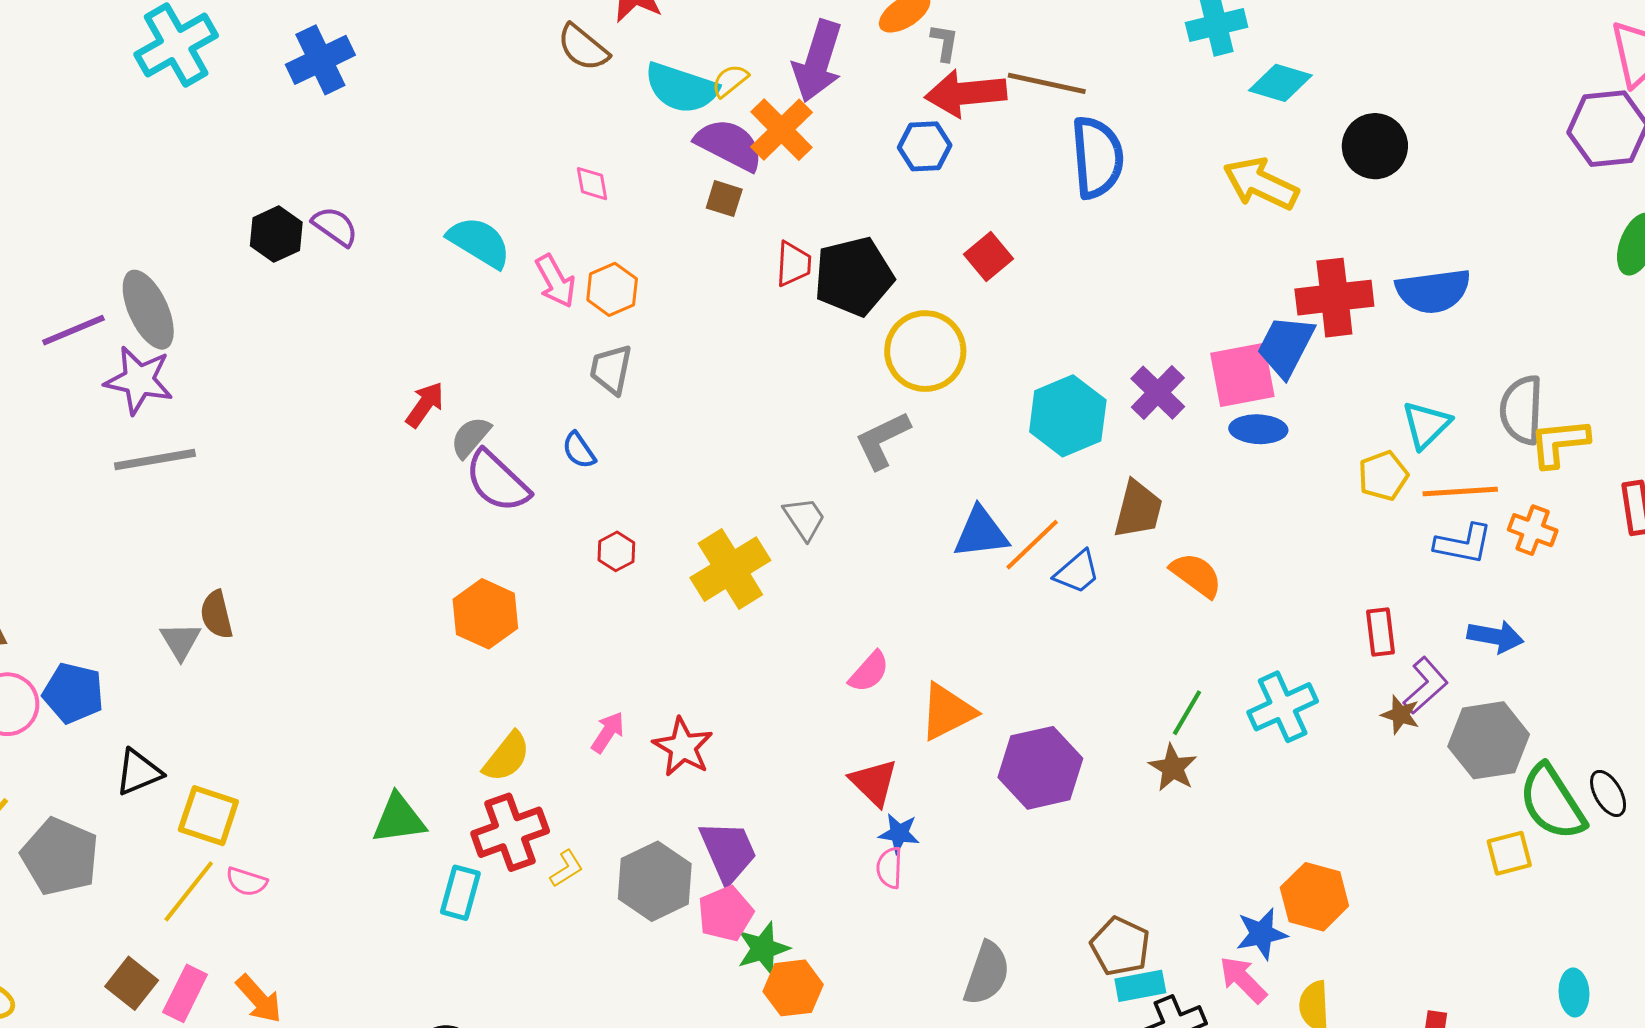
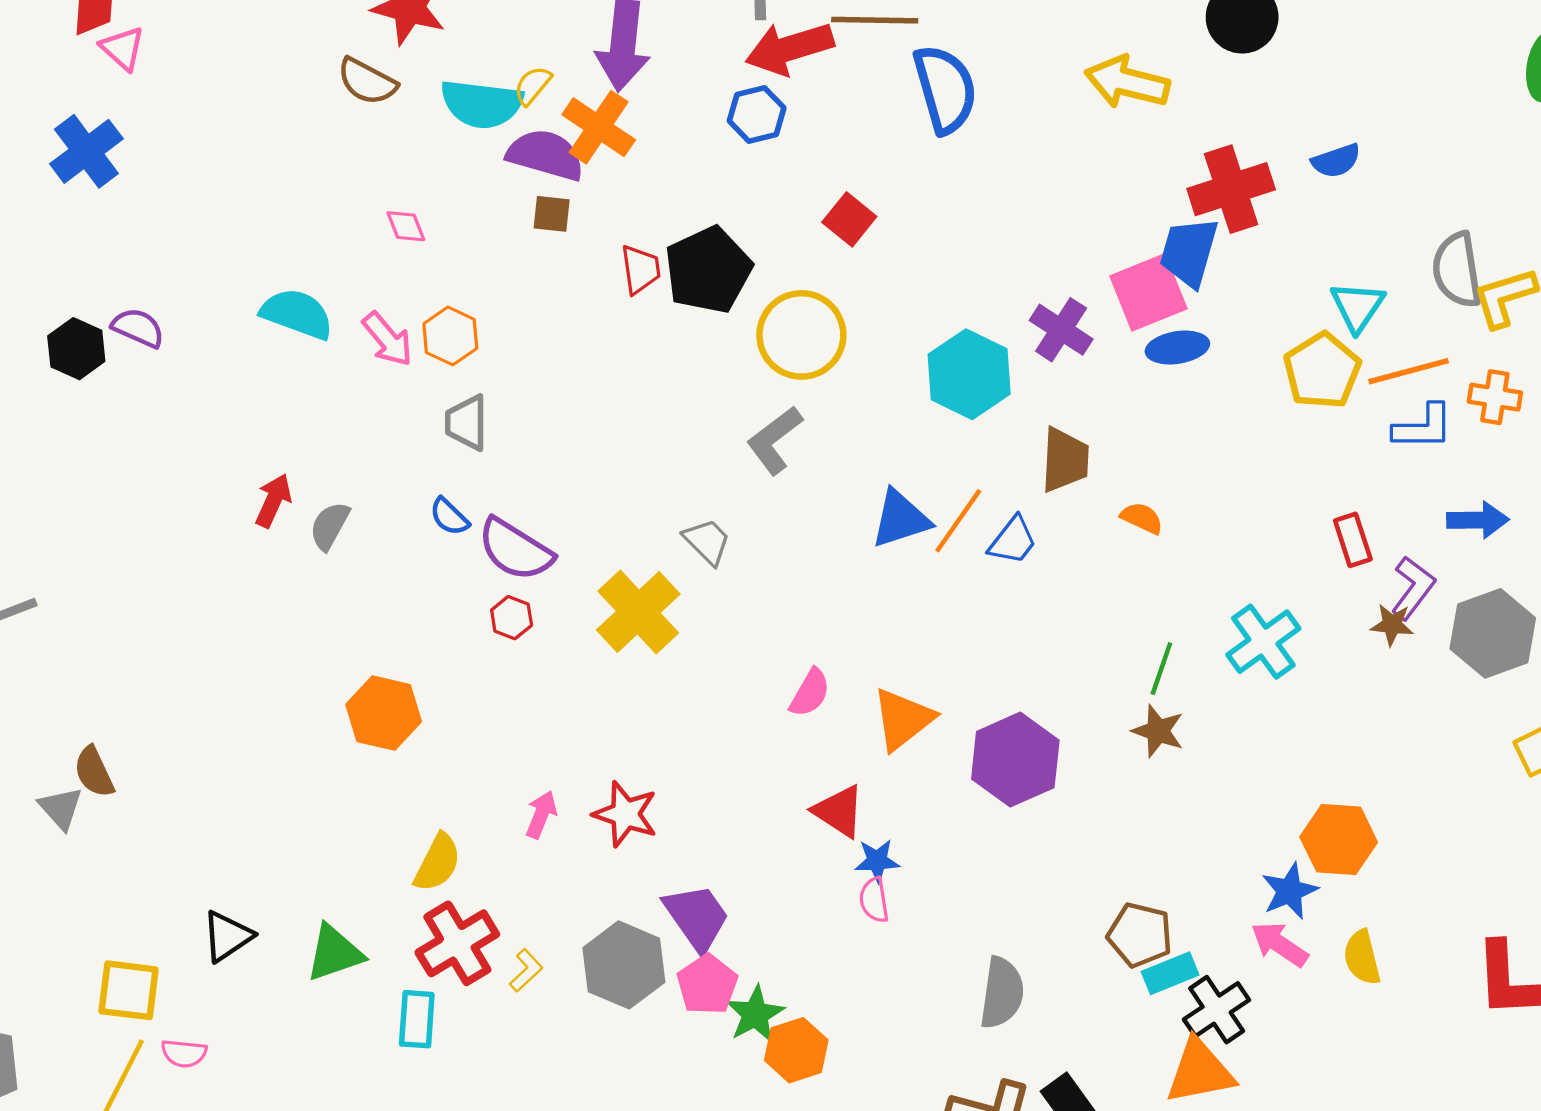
blue semicircle: (1433, 291) -> (1336, 161), size x0.6
yellow pentagon: (1383, 476) -> (1322, 371), size x1.4
purple semicircle: (497, 481) -> (515, 550), moved
orange semicircle: (1196, 575) -> (1142, 518), size x0.7
black triangle: (138, 772) -> (227, 936), moved

